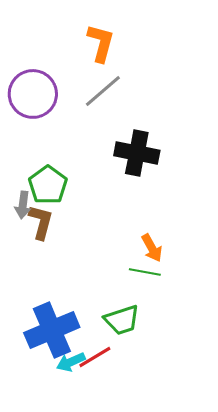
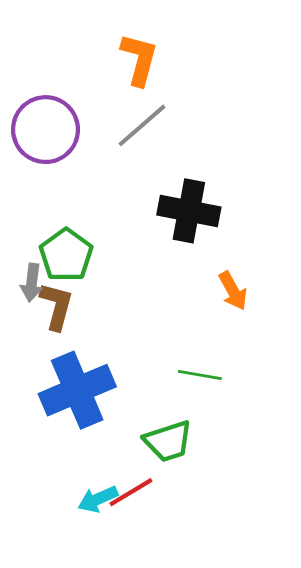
orange arrow: (152, 248) -> (233, 291), moved
blue cross: (52, 330) -> (77, 390), moved

